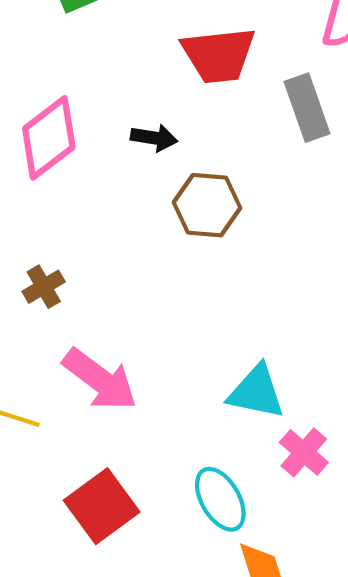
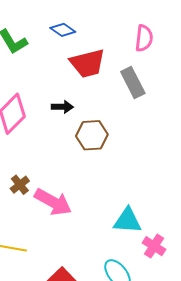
pink arrow: (100, 380) -> (53, 202), moved

